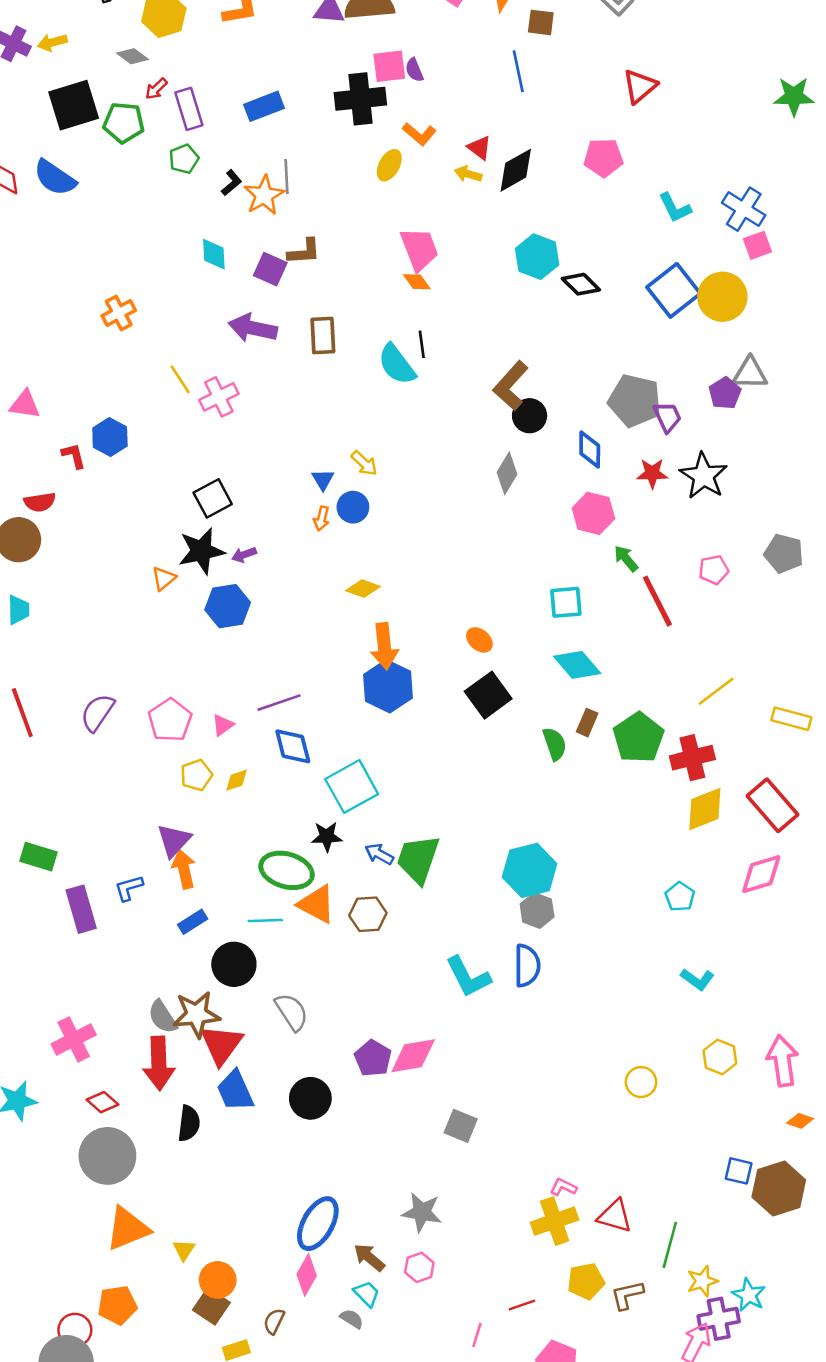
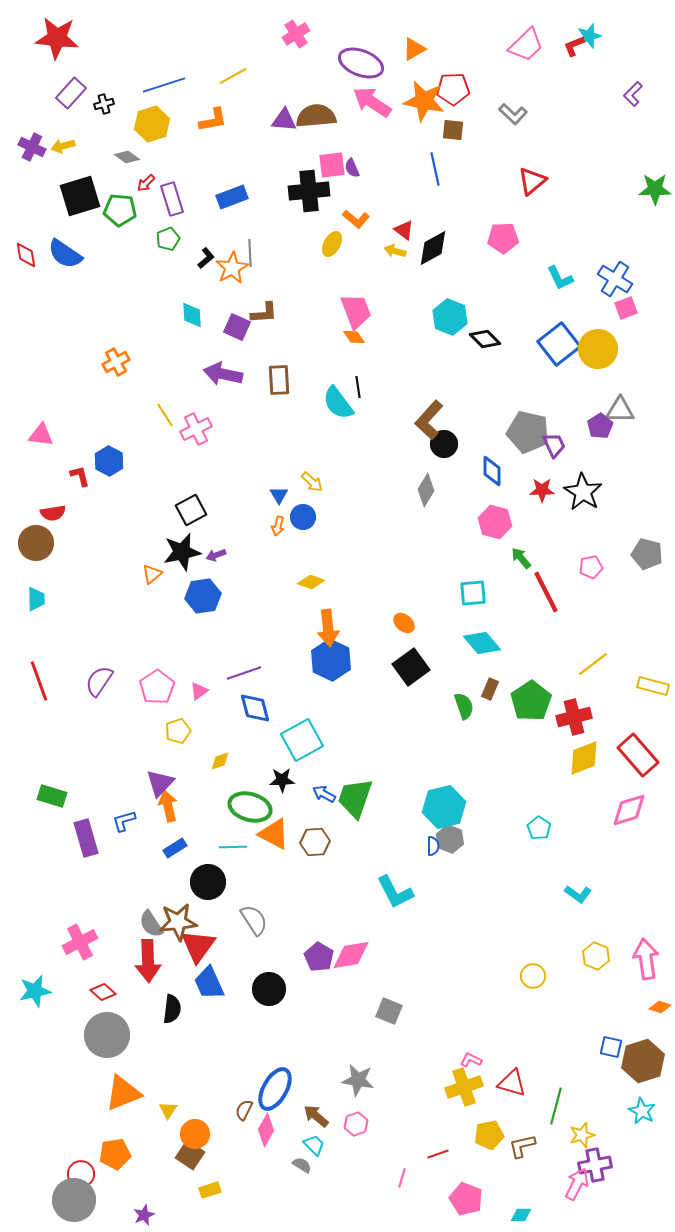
yellow diamond: (236, 780) -> (220, 761), moved
cyan pentagon: (680, 897) -> (539, 828), moved
blue semicircle: (527, 966) -> (433, 846), moved, size x0.6
cyan star: (749, 1295) -> (642, 1111), moved
brown semicircle: (274, 1321) -> (244, 1110), moved

